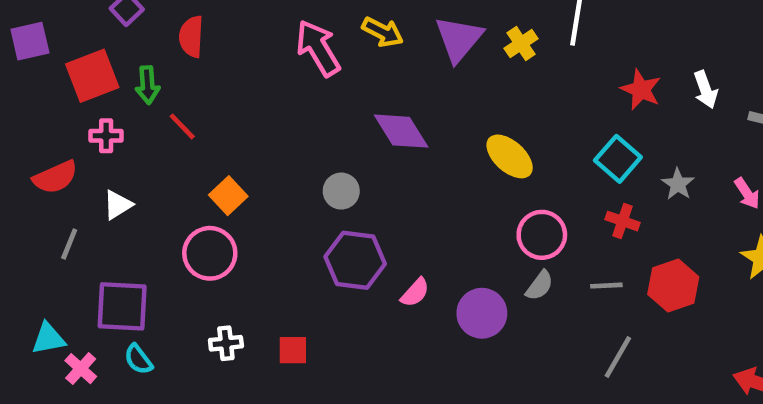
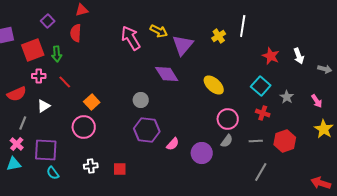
purple triangle: (459, 39) -> (183, 45), moved
red line: (182, 126) -> (65, 82), moved
pink cross: (81, 369) -> (17, 144), moved

